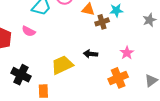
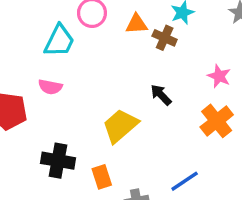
brown cross: (102, 22) -> (165, 38), turned -32
black arrow: (91, 54) -> (161, 95), turned 56

